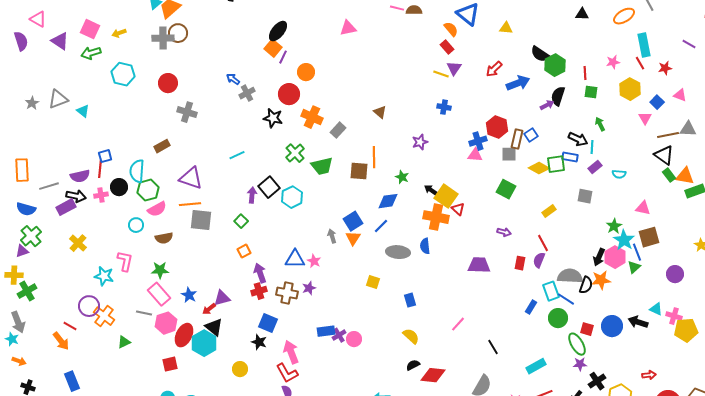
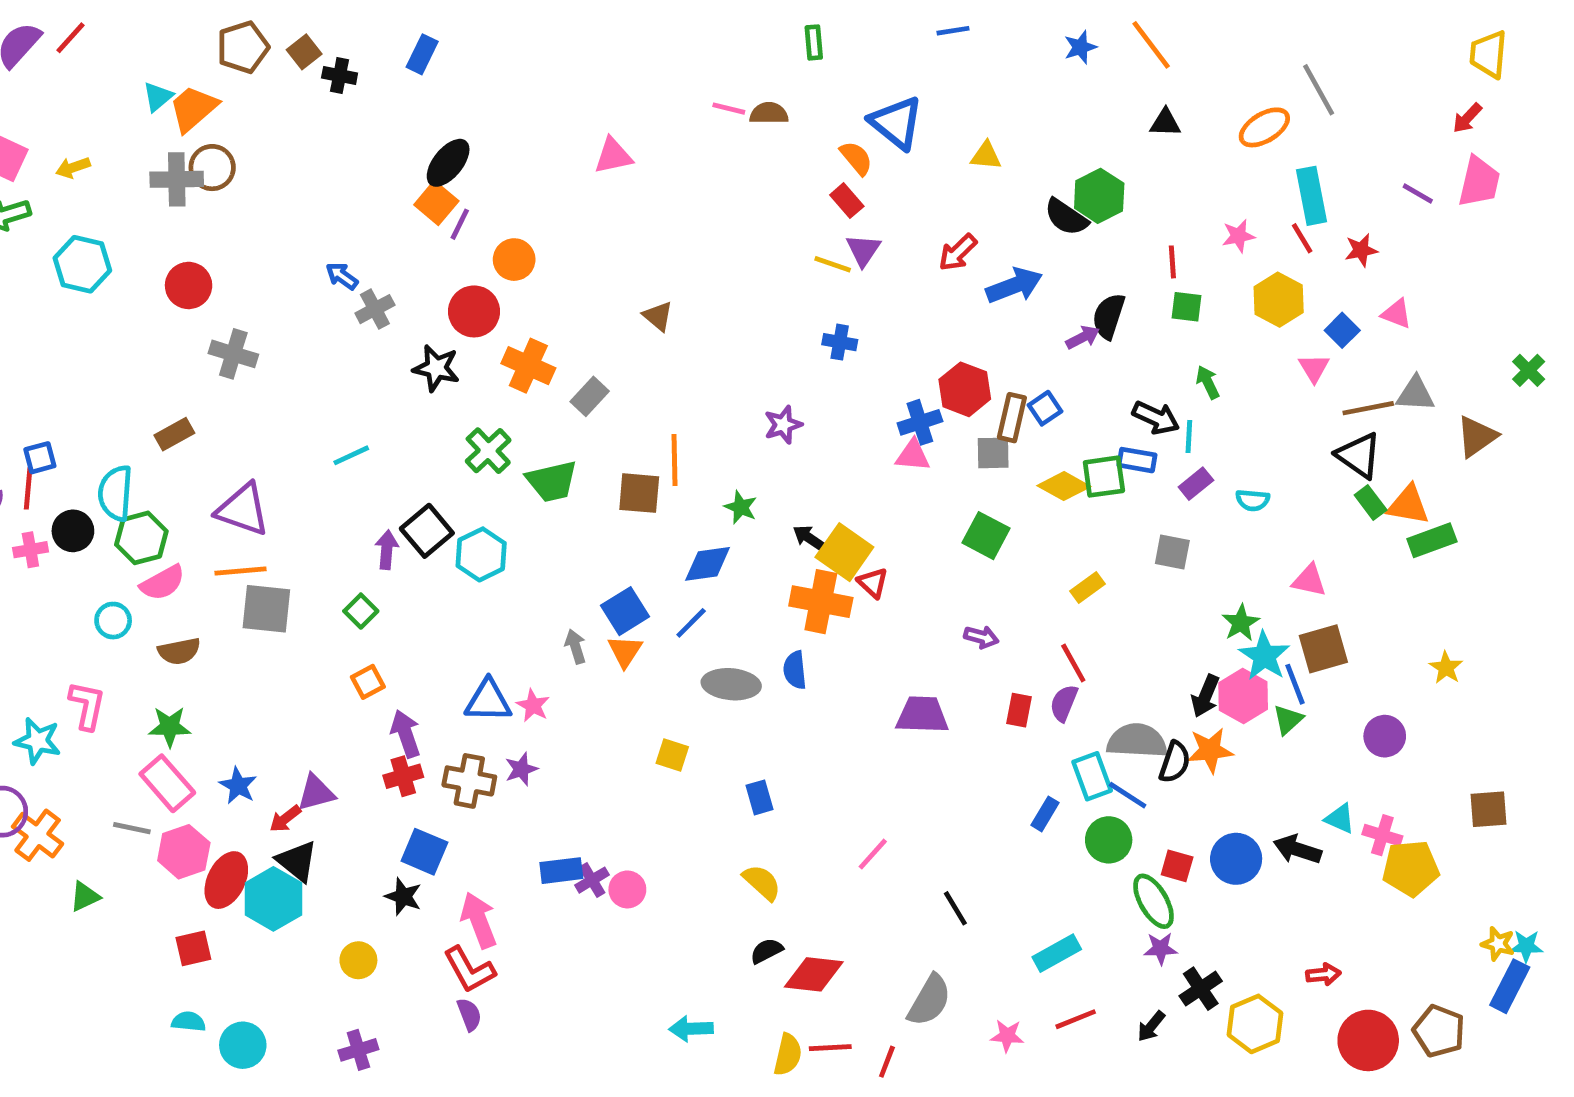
green hexagon: (555, 65) -> (1099, 196), moved
brown triangle: (380, 112) -> (658, 316), moved

